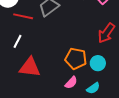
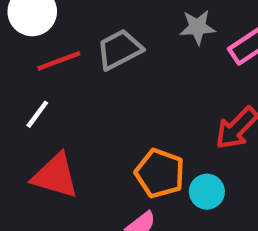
red line: (23, 16) -> (59, 61), turned -42

